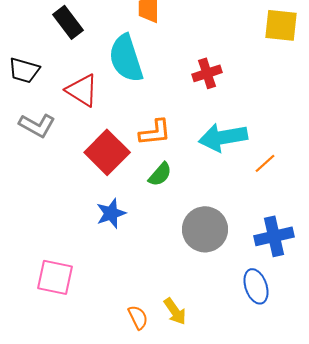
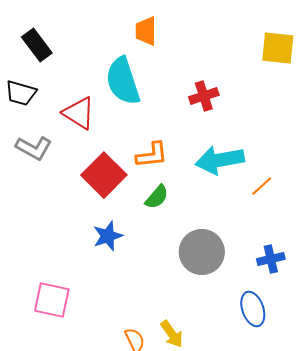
black rectangle: (68, 22) -> (37, 45), moved
blue cross: (274, 236) -> (271, 259), size x0.7

